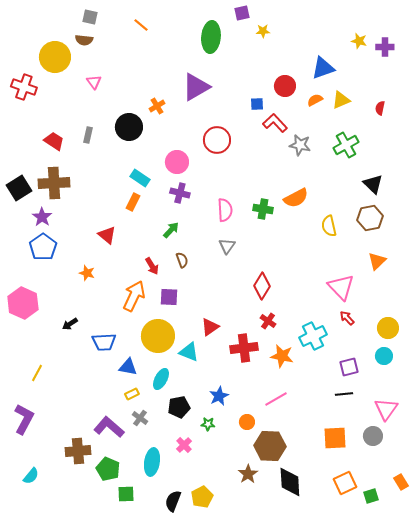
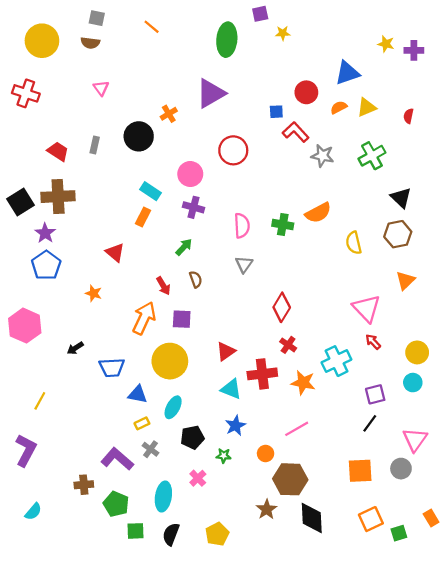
yellow circle: (55, 57) -> (42, 41), moved
cyan triangle: (189, 352) -> (231, 389), moved
black line: (344, 394) -> (370, 423), turned -48
brown cross: (78, 451) -> (84, 485), size x0.7
black semicircle: (173, 501) -> (171, 534), moved

